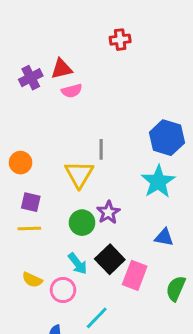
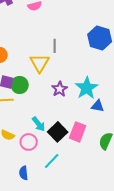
cyan star: (158, 182) -> (87, 88), moved
green circle: (82, 223) -> (20, 85), moved
black square: (110, 259) -> (58, 132), moved

